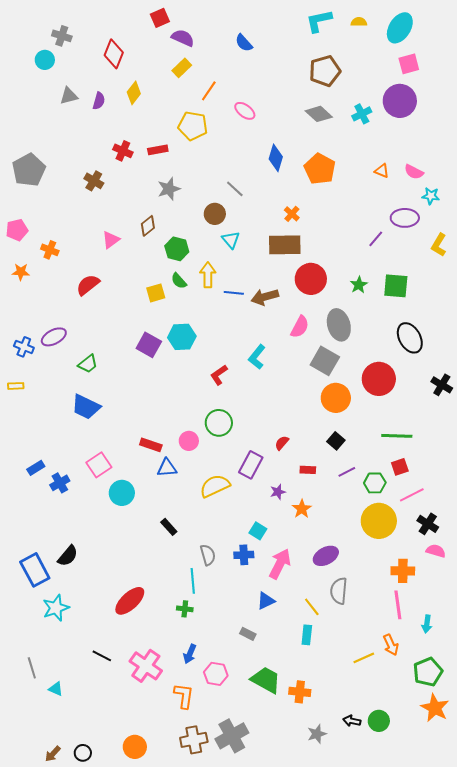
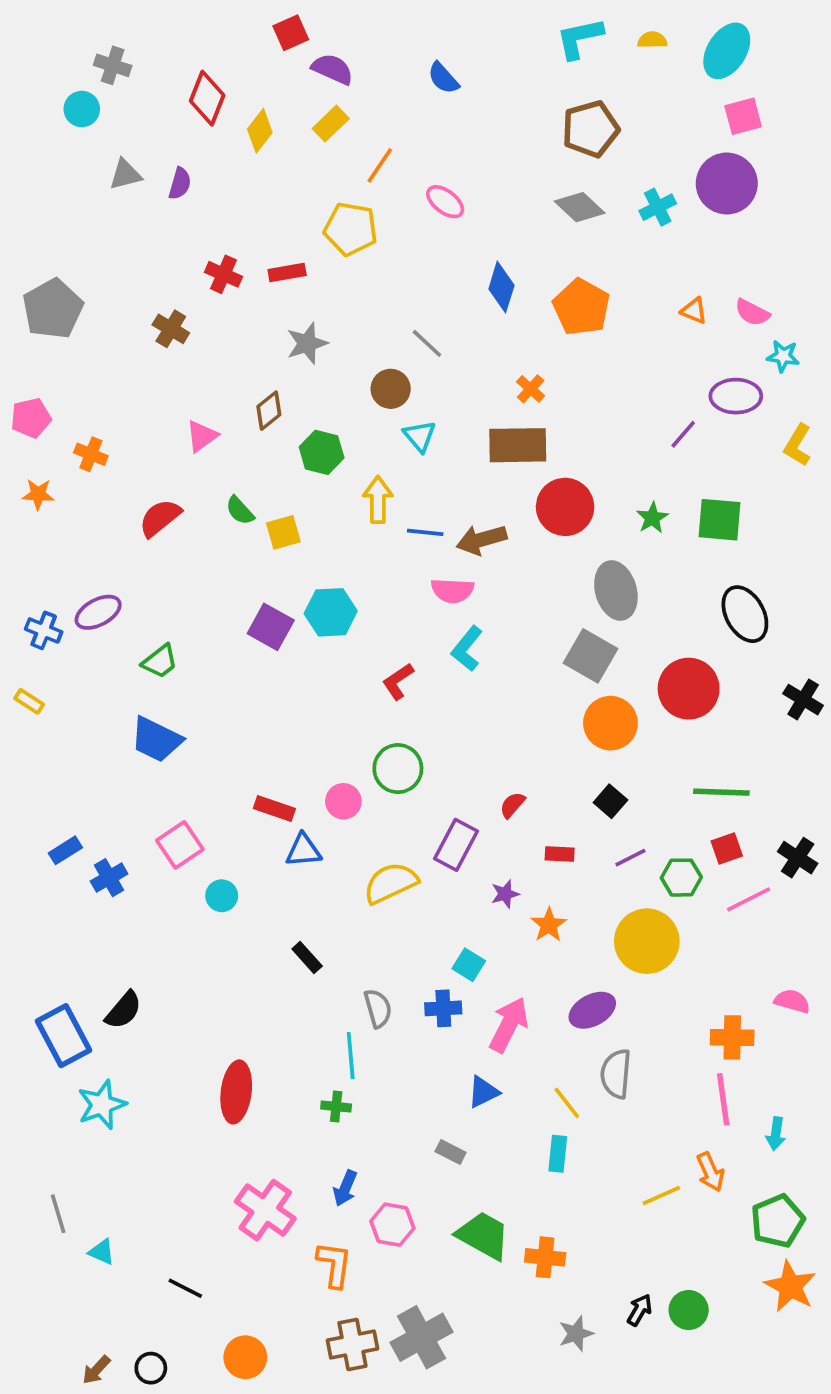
yellow diamond: (134, 93) -> (260, 131), moved
green semicircle: (179, 281) -> (240, 511), moved
pink semicircle: (300, 327) -> (452, 590), moved, turned 65
yellow rectangle: (16, 386) -> (29, 701), turned 35
cyan circle: (122, 493) -> (222, 896), size x0.7
yellow circle: (379, 521) -> (647, 941), moved
black cross: (428, 524) -> (798, 858), moved
red ellipse: (130, 601) -> (236, 1092), turned -40
black line: (102, 656) -> (185, 1288), moved
black arrow: (352, 721) -> (640, 1310), turned 108

